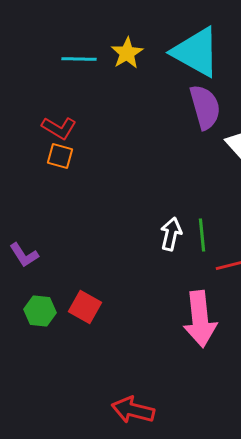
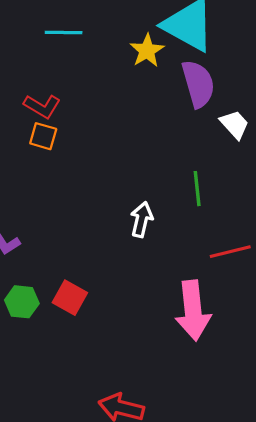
yellow star: (127, 53) -> (147, 51), moved
white arrow: (171, 234) -> (142, 220), moved
green line: (202, 235) -> (197, 189), moved

